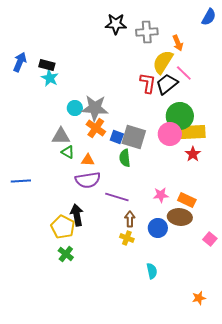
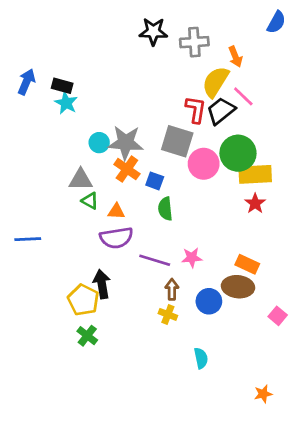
pink circle: (170, 134) -> (204, 164), moved
gray square: (134, 137) -> (177, 141), moved
pink star: (161, 195) -> (192, 258), moved

